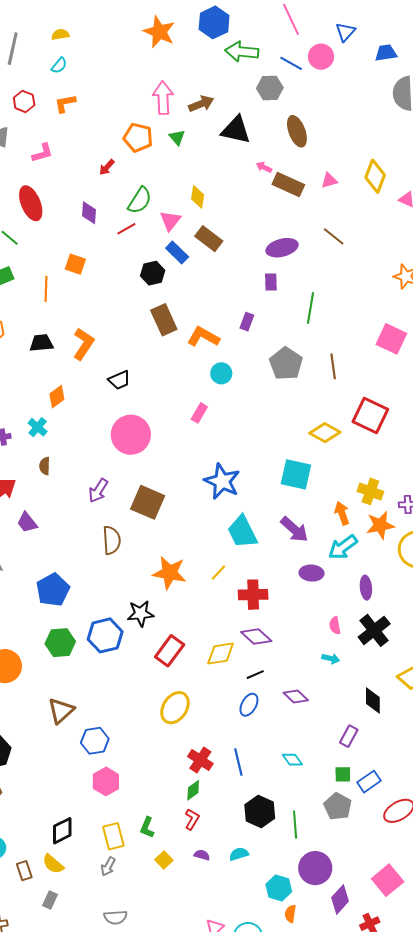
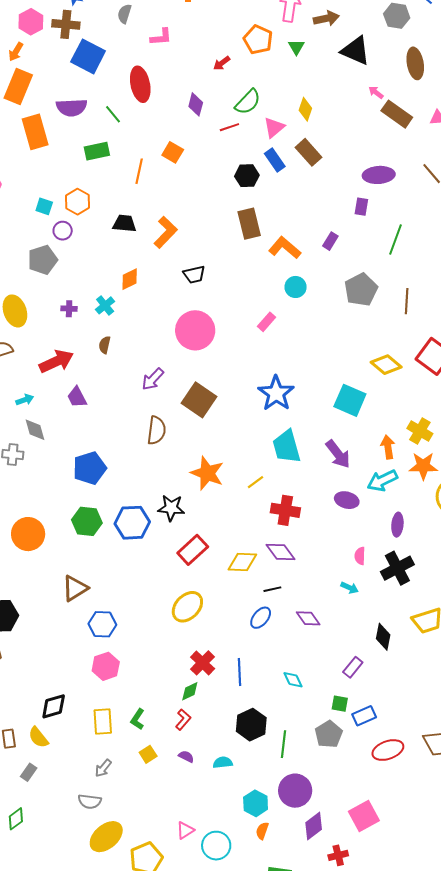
gray arrow: (108, 866) -> (103, 768), moved

